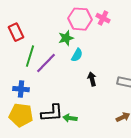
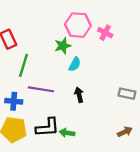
pink cross: (103, 18) -> (105, 33), moved
purple line: (46, 63) -> (41, 89), moved, turned 55
black arrow: (92, 79) -> (79, 95), moved

